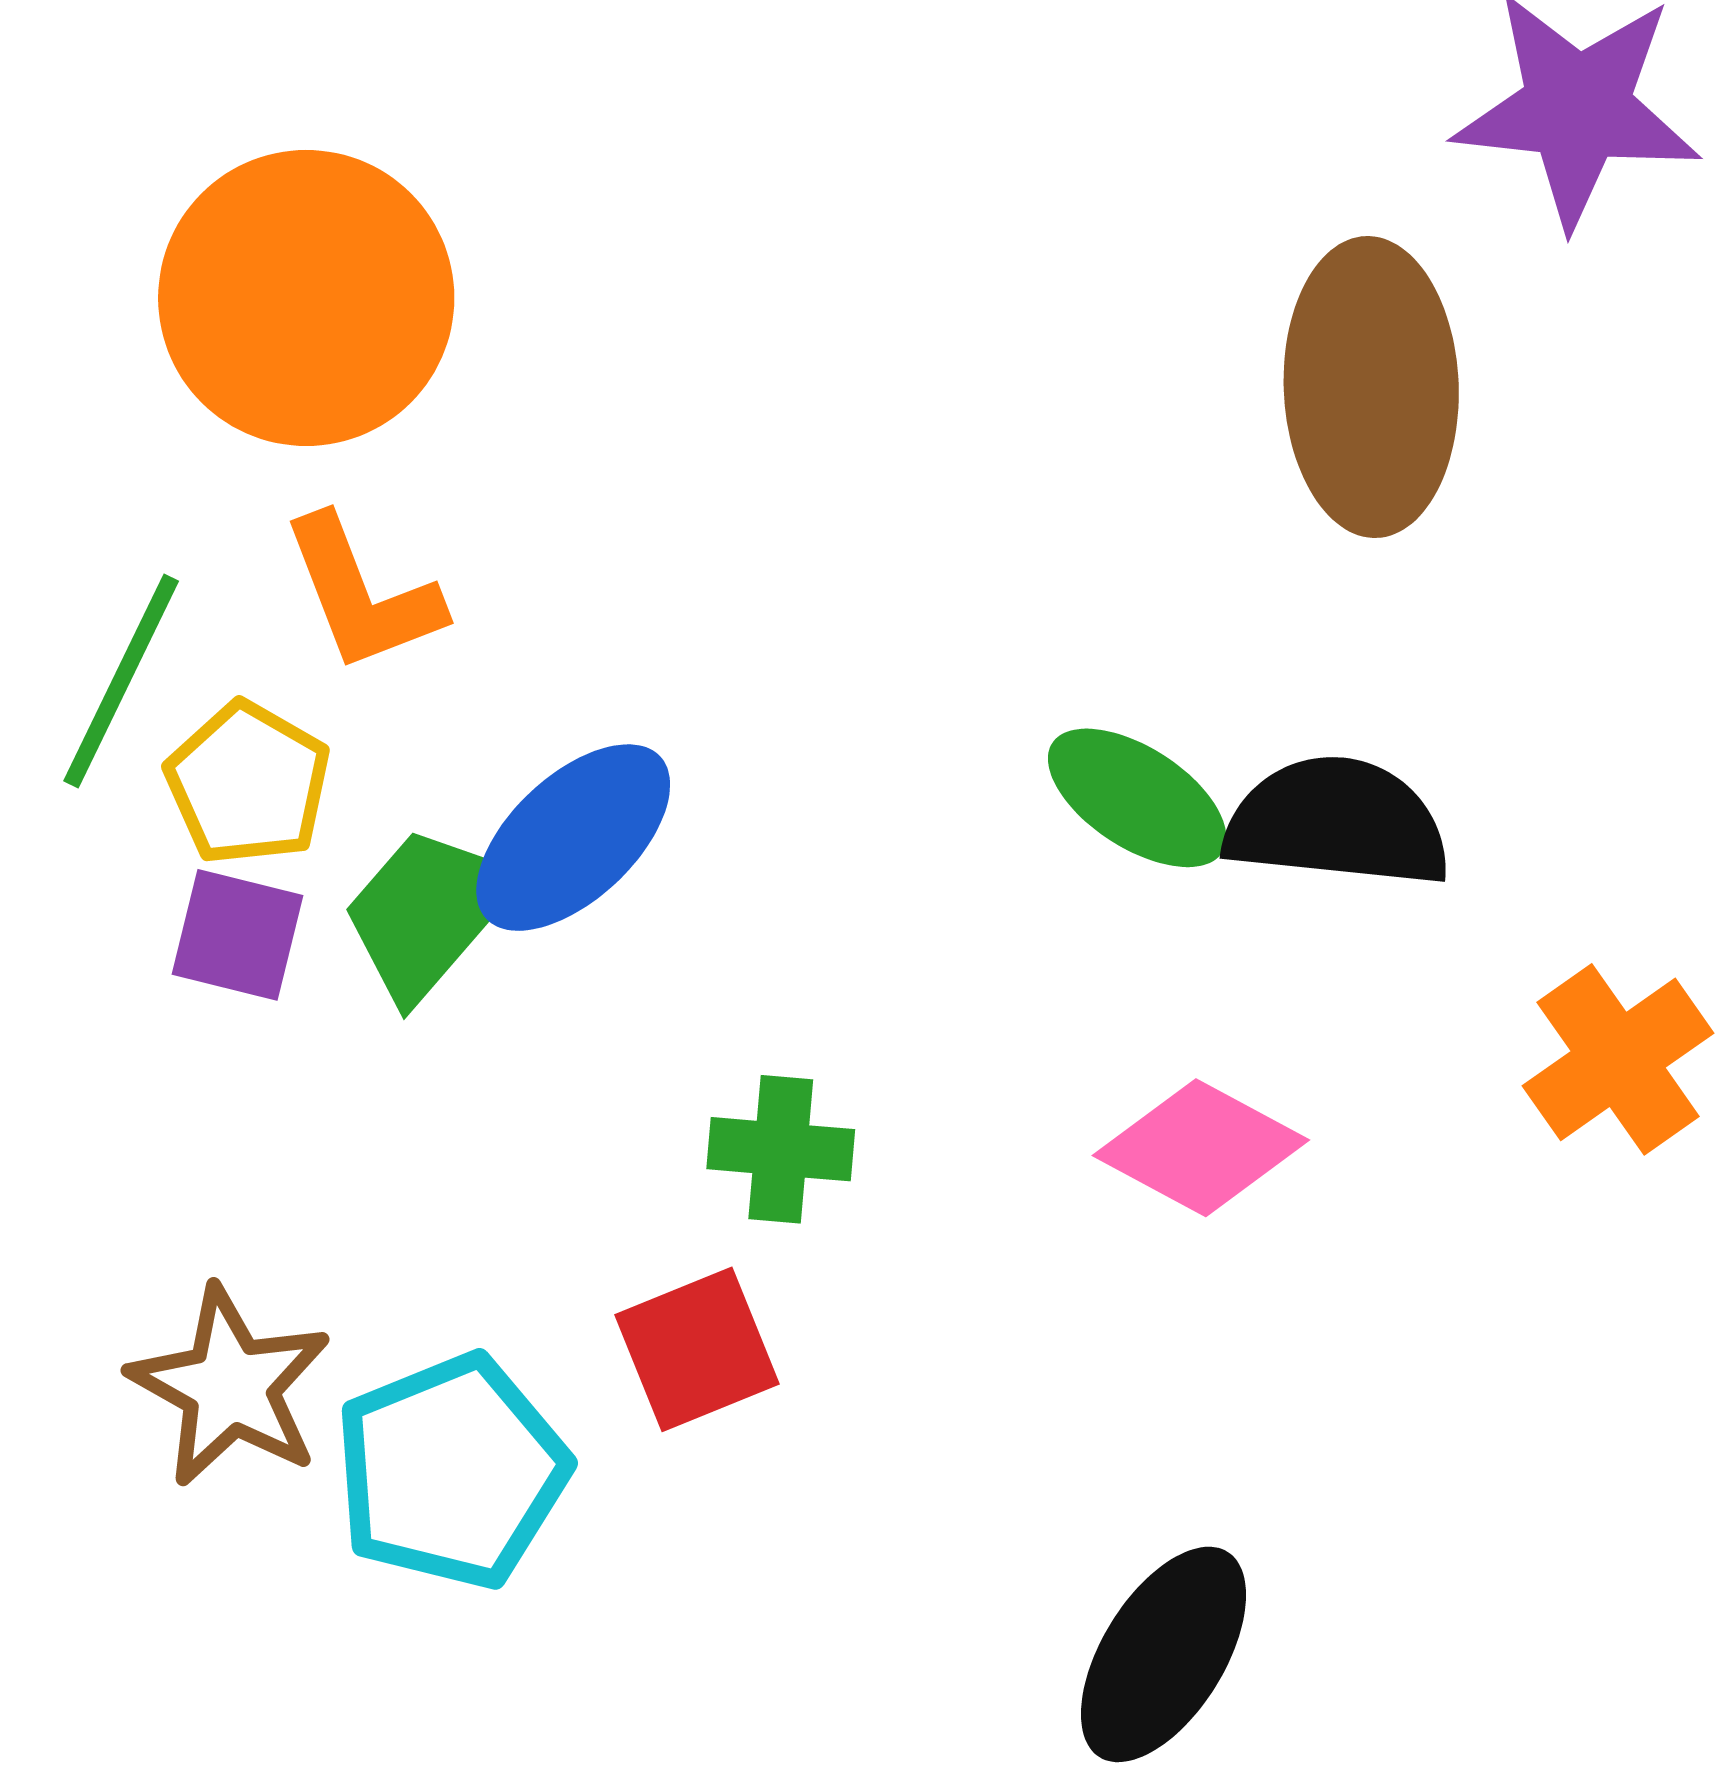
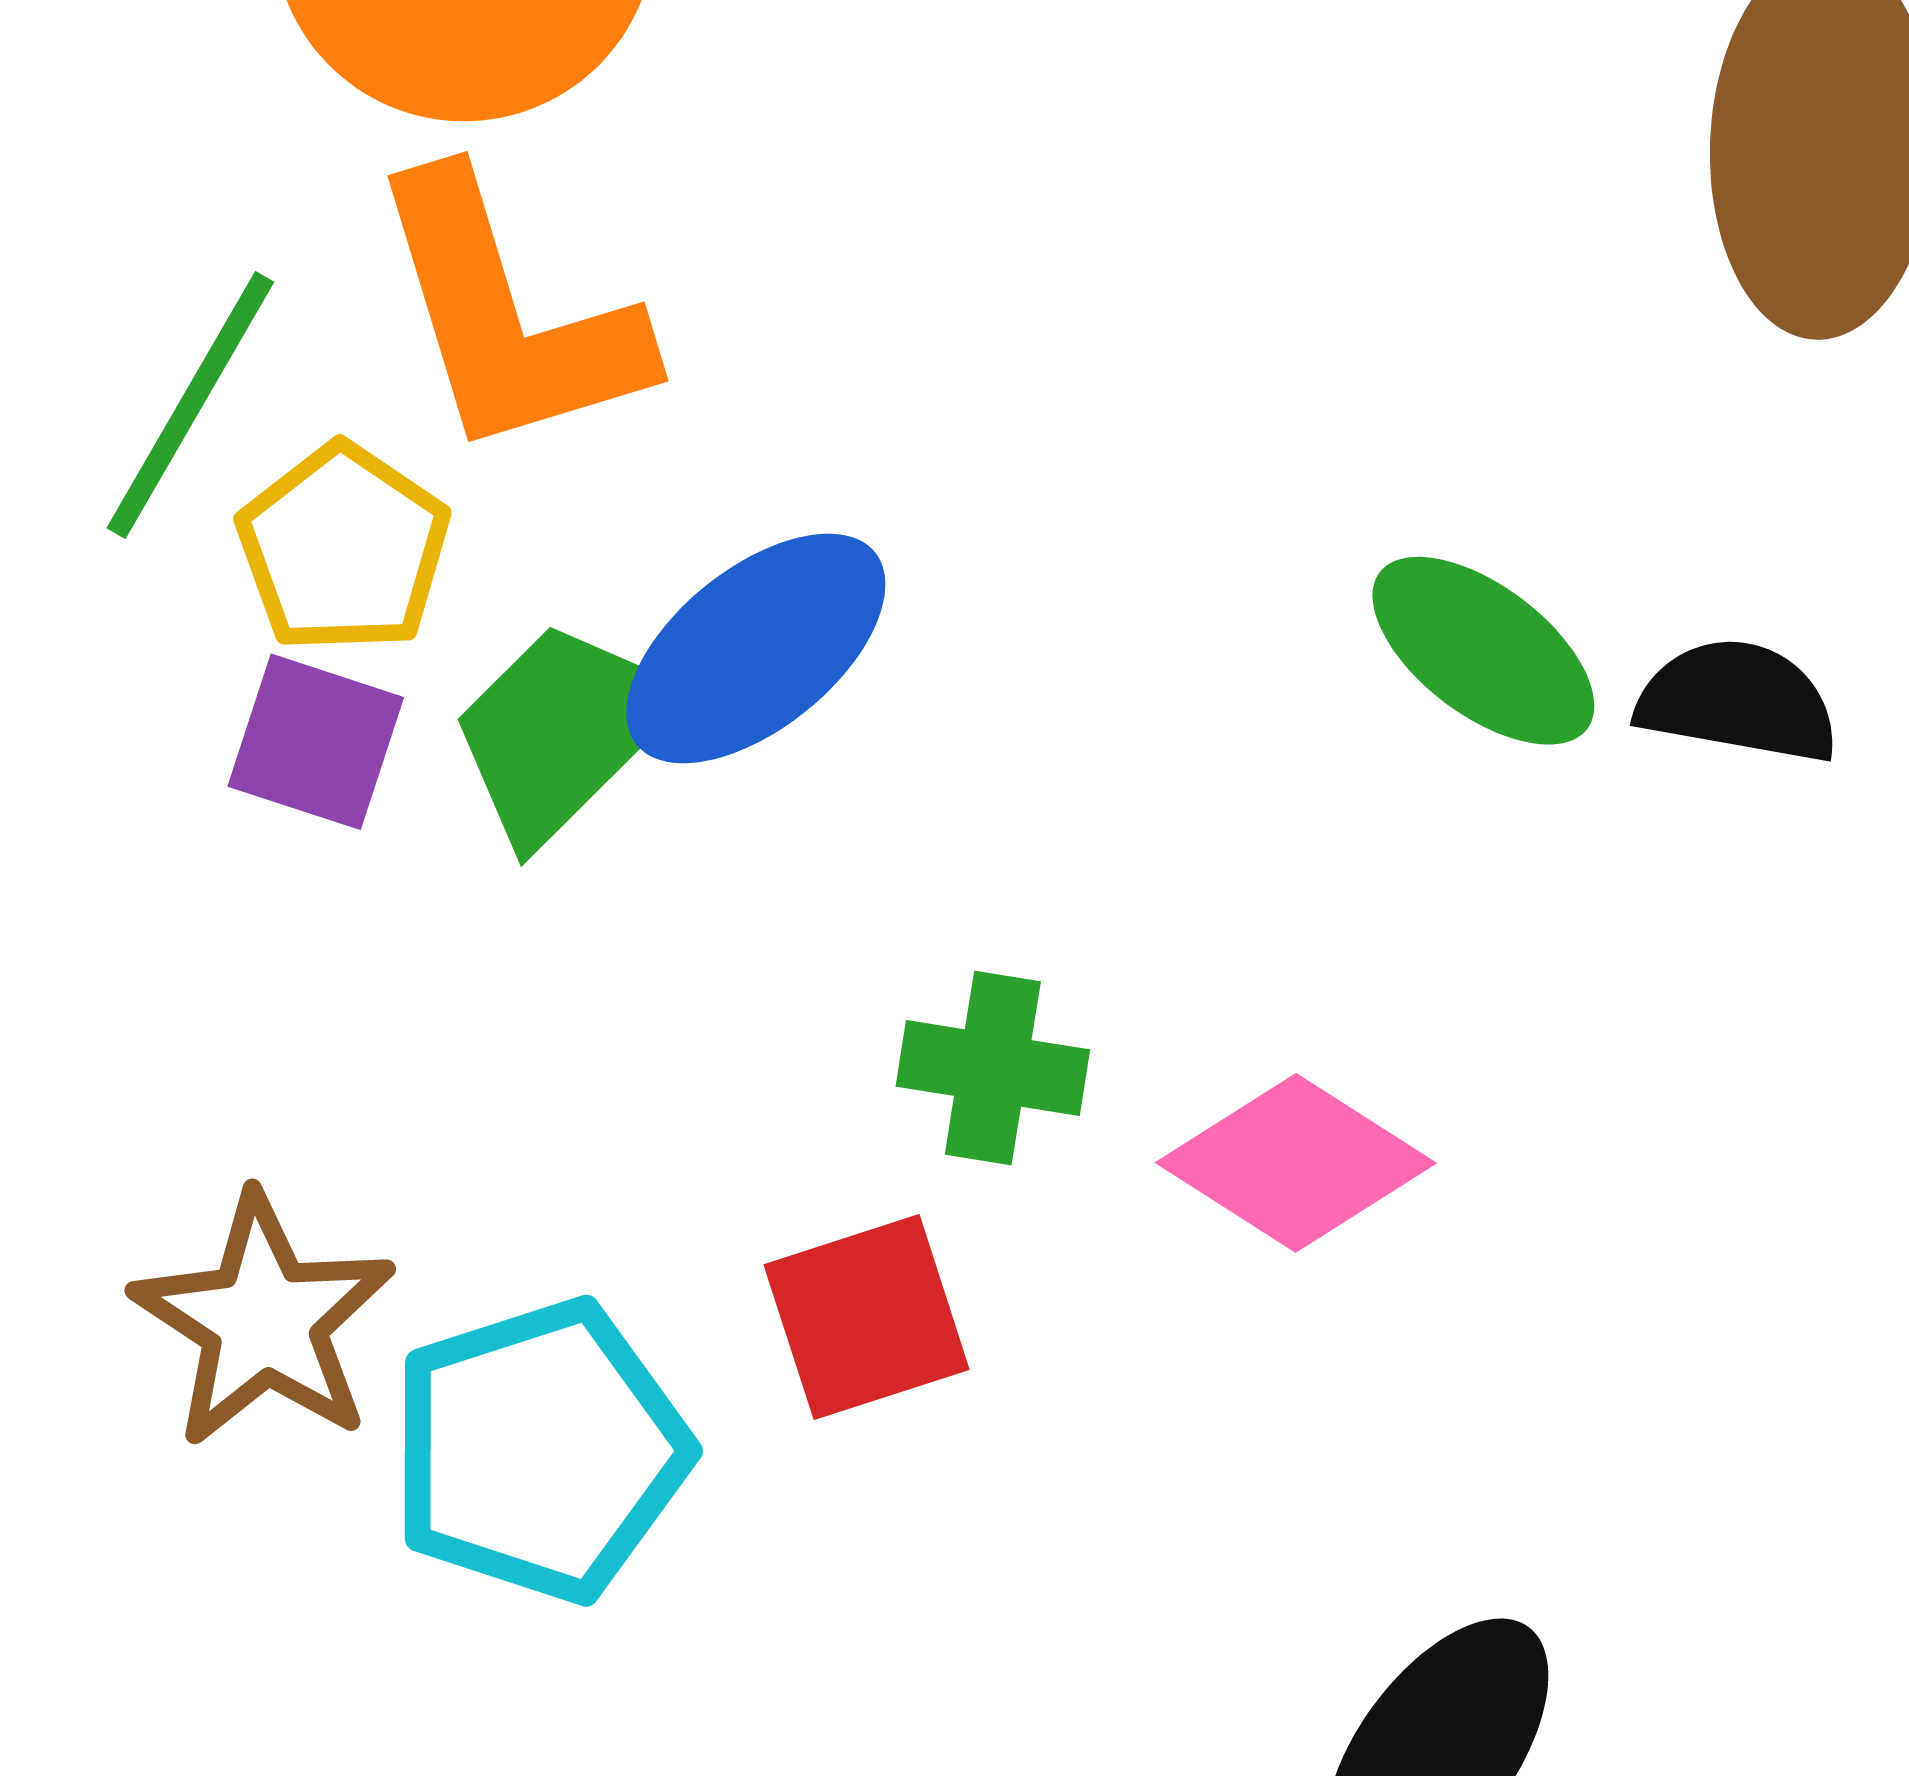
orange L-shape: (362, 594) -> (508, 316), size x1.4
black semicircle: (1337, 823) -> (1738, 701), size x0.7
pink diamond: (1201, 1148) -> (1296, 1163), moved

